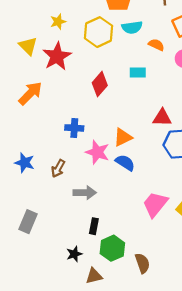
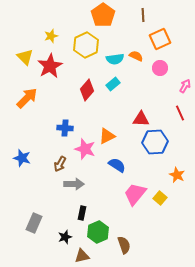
cyan semicircle: (132, 27) -> (115, 59), moved
cyan rectangle: (138, 73) -> (113, 84), moved, turned -40
blue semicircle: (125, 163) -> (117, 165), moved
brown arrow: (58, 168) -> (60, 164), moved
gray rectangle: (28, 222) -> (34, 223), moved

